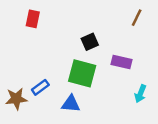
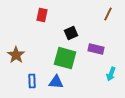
red rectangle: (33, 19) -> (42, 15), moved
blue rectangle: (40, 87) -> (32, 81), moved, turned -56
brown star: (16, 99) -> (16, 55), moved, turned -30

